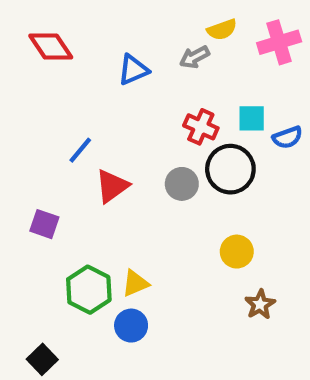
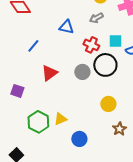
gray arrow: (194, 57) -> (96, 18), moved
blue triangle: (133, 70) -> (66, 27), moved, turned 35
blue line: (80, 150) -> (33, 46), moved
blue circle: (131, 326) -> (79, 139), moved

